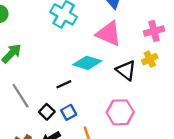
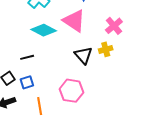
pink cross: (154, 31) -> (114, 26), turned -36
cyan diamond: (87, 63) -> (44, 30), moved

